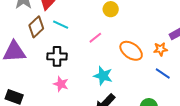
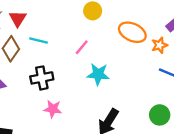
orange ellipse: (131, 51) -> (132, 32), moved
cyan star: (103, 76) -> (98, 74), moved

